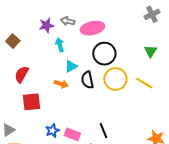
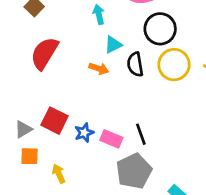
red semicircle: (22, 74) -> (44, 53), size x1.4
red square: (32, 102) -> (55, 121), moved, turned 30
black line: (103, 131) -> (141, 134), moved

